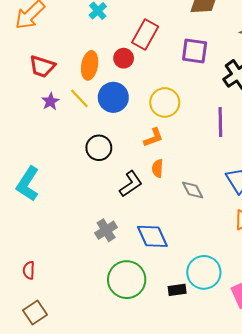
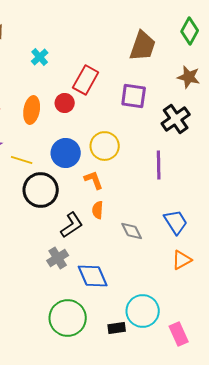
blue circle: (113, 97) -> (66, 153), moved
yellow line: (79, 98) -> (22, 160), moved, turned -30
orange L-shape: (153, 137) -> (94, 180), turned -90
black circle: (99, 148) -> (41, 190), size x1.4
gray cross: (106, 230) -> (58, 258), moved

